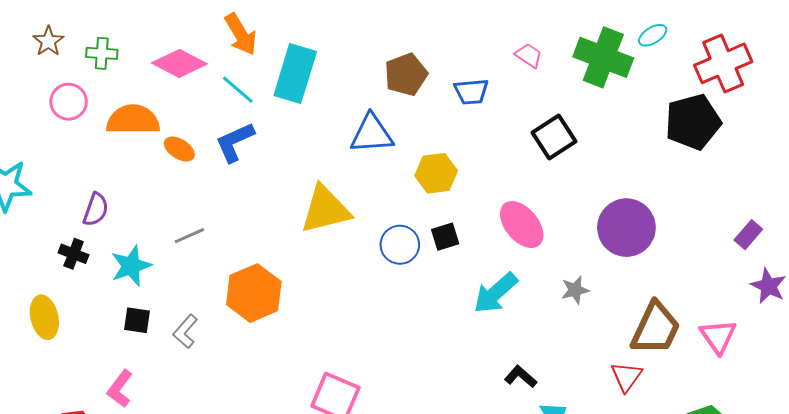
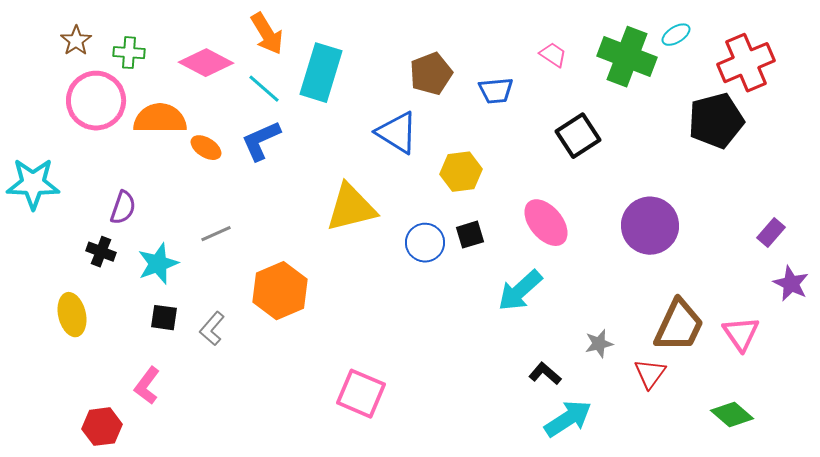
pink circle: (69, 102) -> (96, 101), size x1.6
blue triangle: (372, 134) -> (397, 133), turned 36
gray star: (575, 290) -> (599, 344), moved

